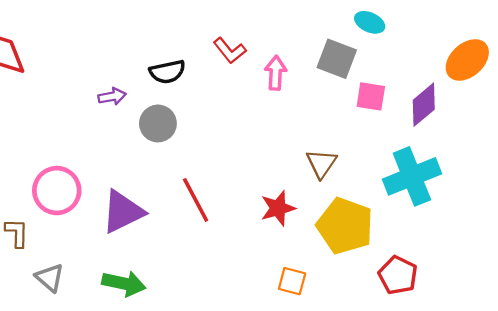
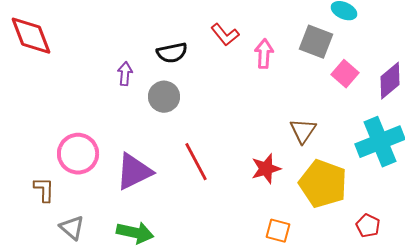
purple arrow: (112, 96) -> (125, 74), turned -75
pink square: (371, 96) -> (345, 74), turned 32
red pentagon: (398, 275) -> (368, 226), size x0.7

